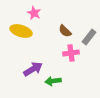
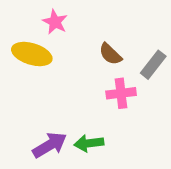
purple arrow: (33, 69) -> (50, 145), moved

